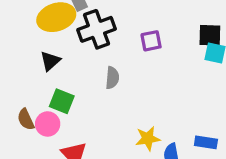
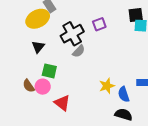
black cross: (97, 29) -> (72, 34), moved
gray semicircle: (112, 78) -> (79, 51), turned 48

